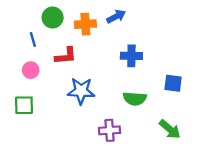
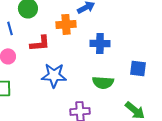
orange cross: (85, 24) -> (66, 24), moved

